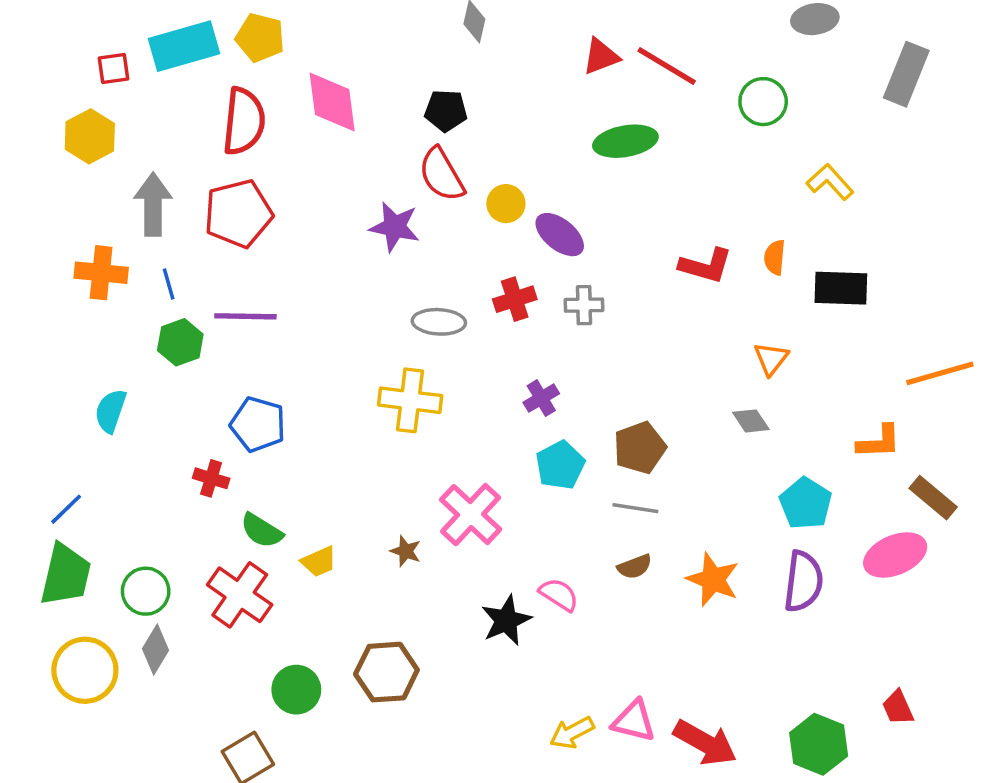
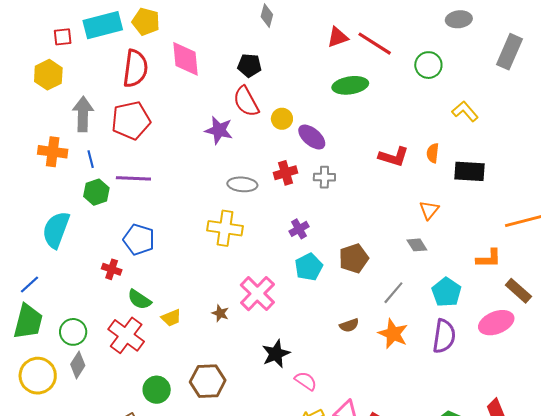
cyan semicircle: (111, 411) -> (56, 230), size x1.5
gray line: (635, 508) -> (393, 293), moved, turned -60
pink semicircle: (559, 595) -> (306, 381), moved

